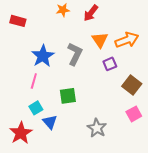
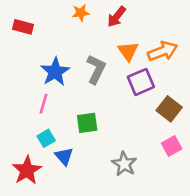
purple square: (110, 64) -> (141, 82), size x1.5

